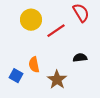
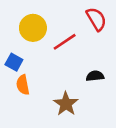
orange semicircle: (34, 65) -> (23, 85), moved
blue square: (16, 76) -> (14, 62), moved

